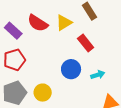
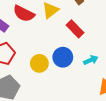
yellow circle: (43, 93) -> (39, 63), moved

